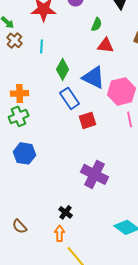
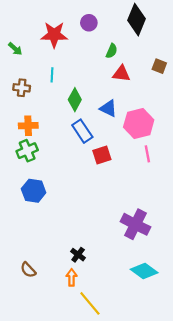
brown cross: (15, 40) -> (22, 88), moved, turned -35
blue triangle: (94, 77) -> (108, 108), size x0.7
purple cross: (95, 174) -> (135, 224), moved

